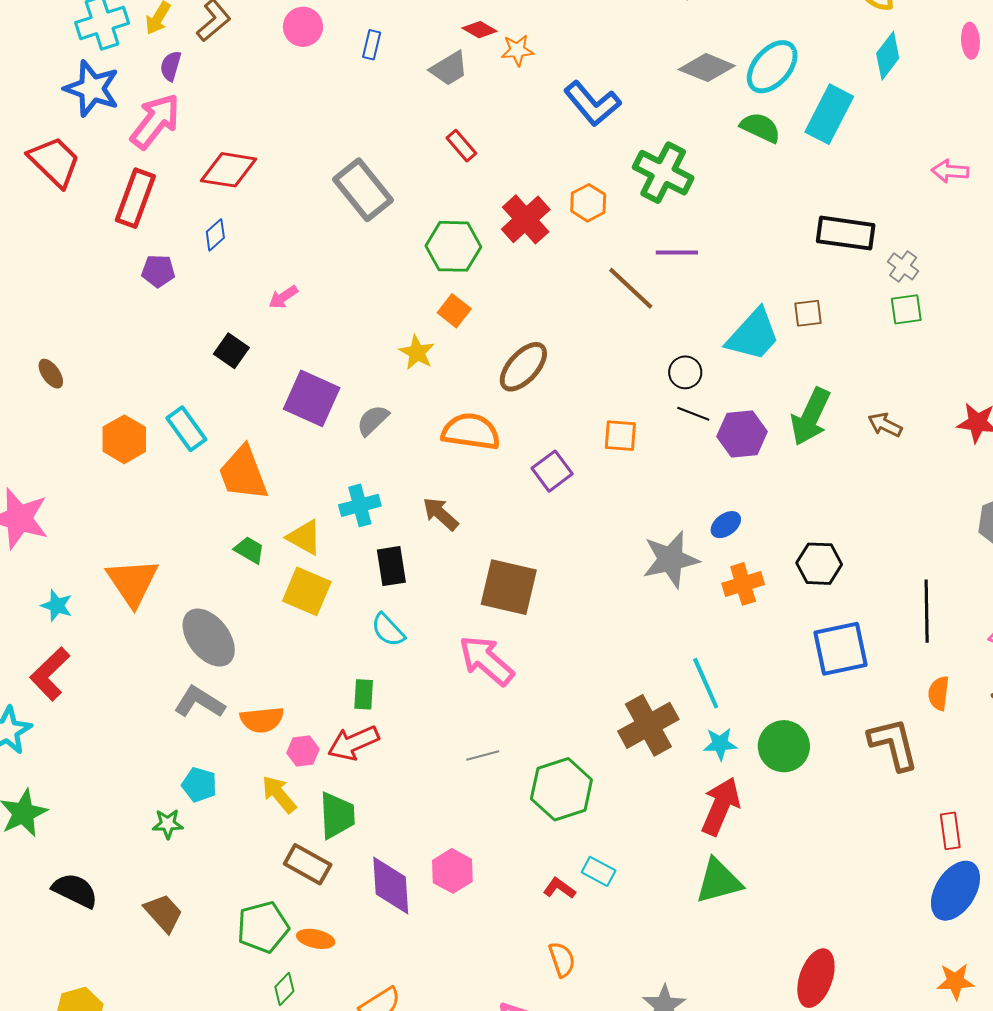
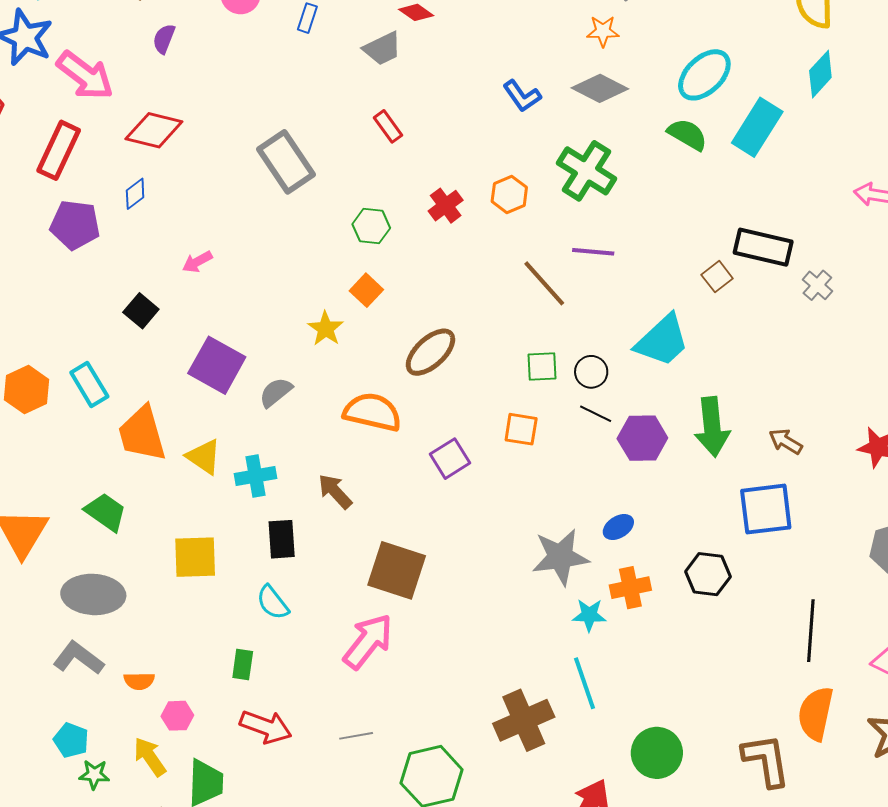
orange star: (517, 50) -> (603, 31), moved
purple semicircle: (171, 66) -> (164, 39), moved
gray diamond: (707, 68) -> (600, 88), moved
blue L-shape: (592, 104) -> (522, 96), size x0.7
pink arrow: (155, 121) -> (85, 75), turned 84
red cross: (526, 219) -> (446, 206), size x0.7
green hexagon: (453, 246) -> (371, 226), size x0.7
purple pentagon: (158, 271) -> (75, 225), size x1.5
green square: (906, 309) -> (542, 366), moved
brown square: (808, 313) -> (717, 277), moved, turned -36
green arrow: (810, 417) -> (712, 427), turned -36
yellow triangle: (304, 537) -> (204, 457), moved
green trapezoid: (249, 550) -> (106, 512), moved, size x1.4
yellow square: (307, 591) -> (195, 557), turned -30
gray ellipse: (209, 638) -> (93, 594), turned -54
blue square: (841, 649) -> (766, 509), moved
pink arrow: (486, 660) -> (368, 641), turned 82
orange semicircle: (939, 693) -> (816, 714), size x1.6
orange semicircle: (262, 720) -> (139, 681), size x0.7
red arrow: (353, 743) -> (266, 727), moved, turned -141
cyan star: (720, 744) -> (589, 615), moved
green star: (168, 824) -> (94, 775), moved

